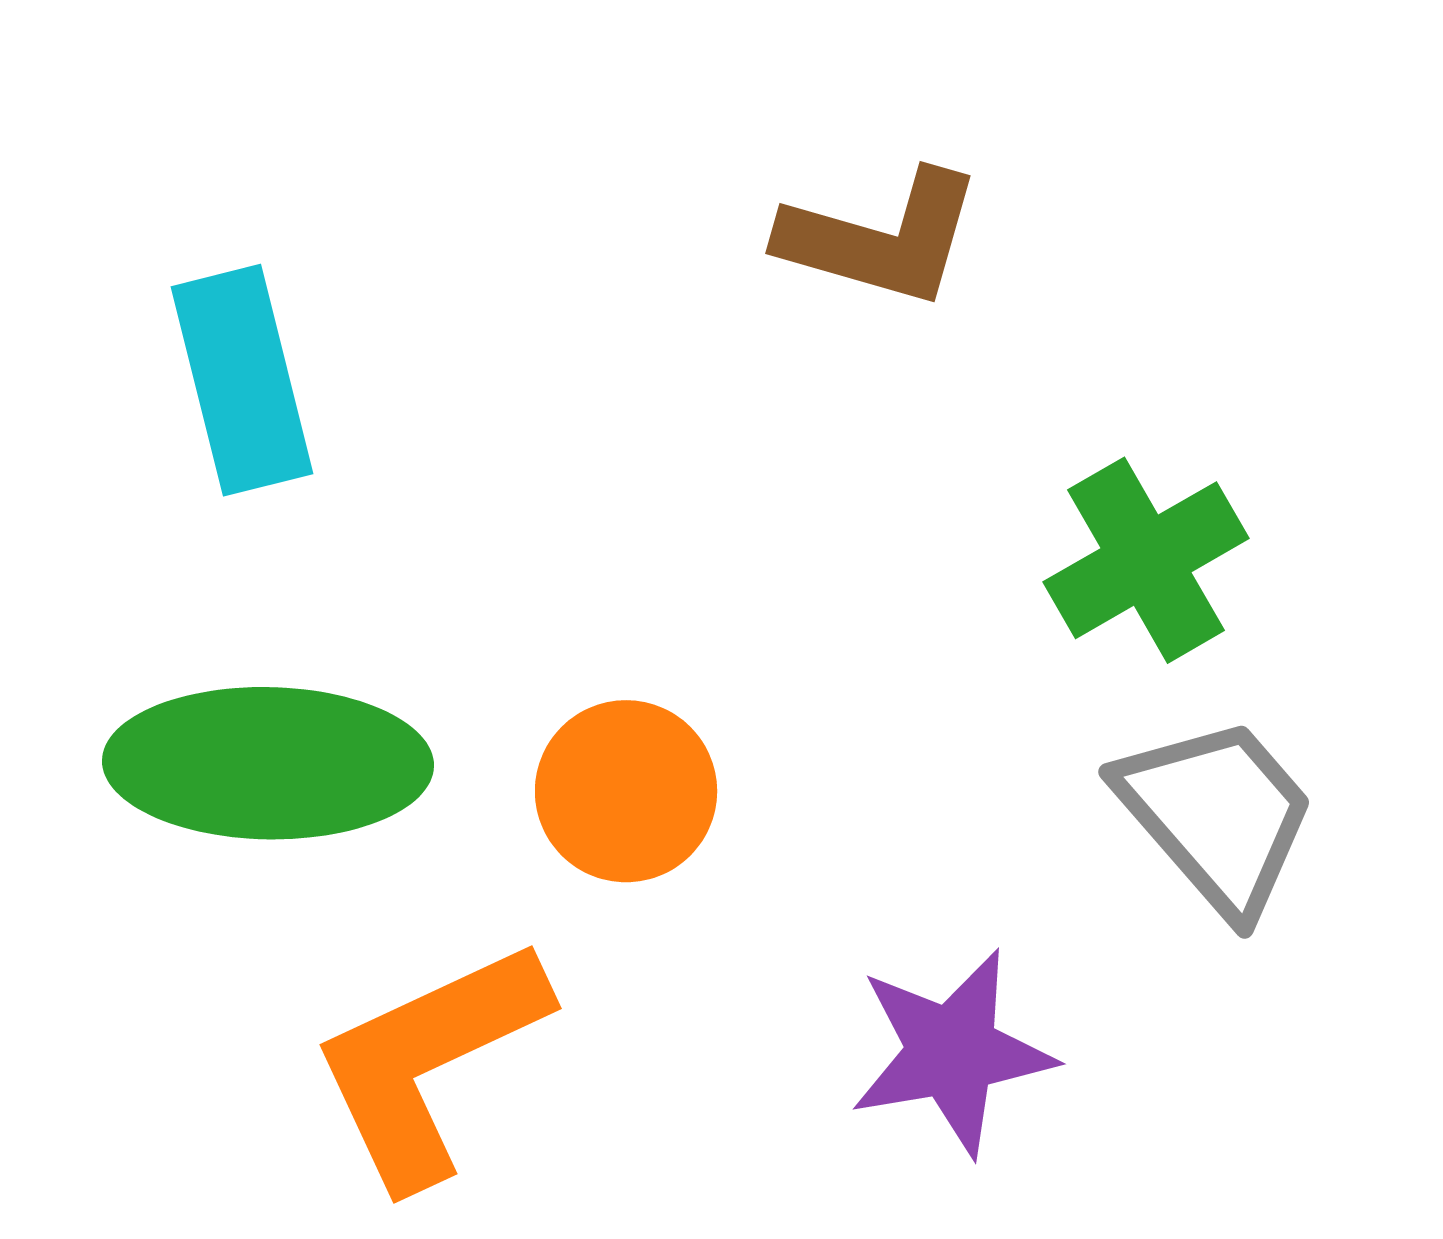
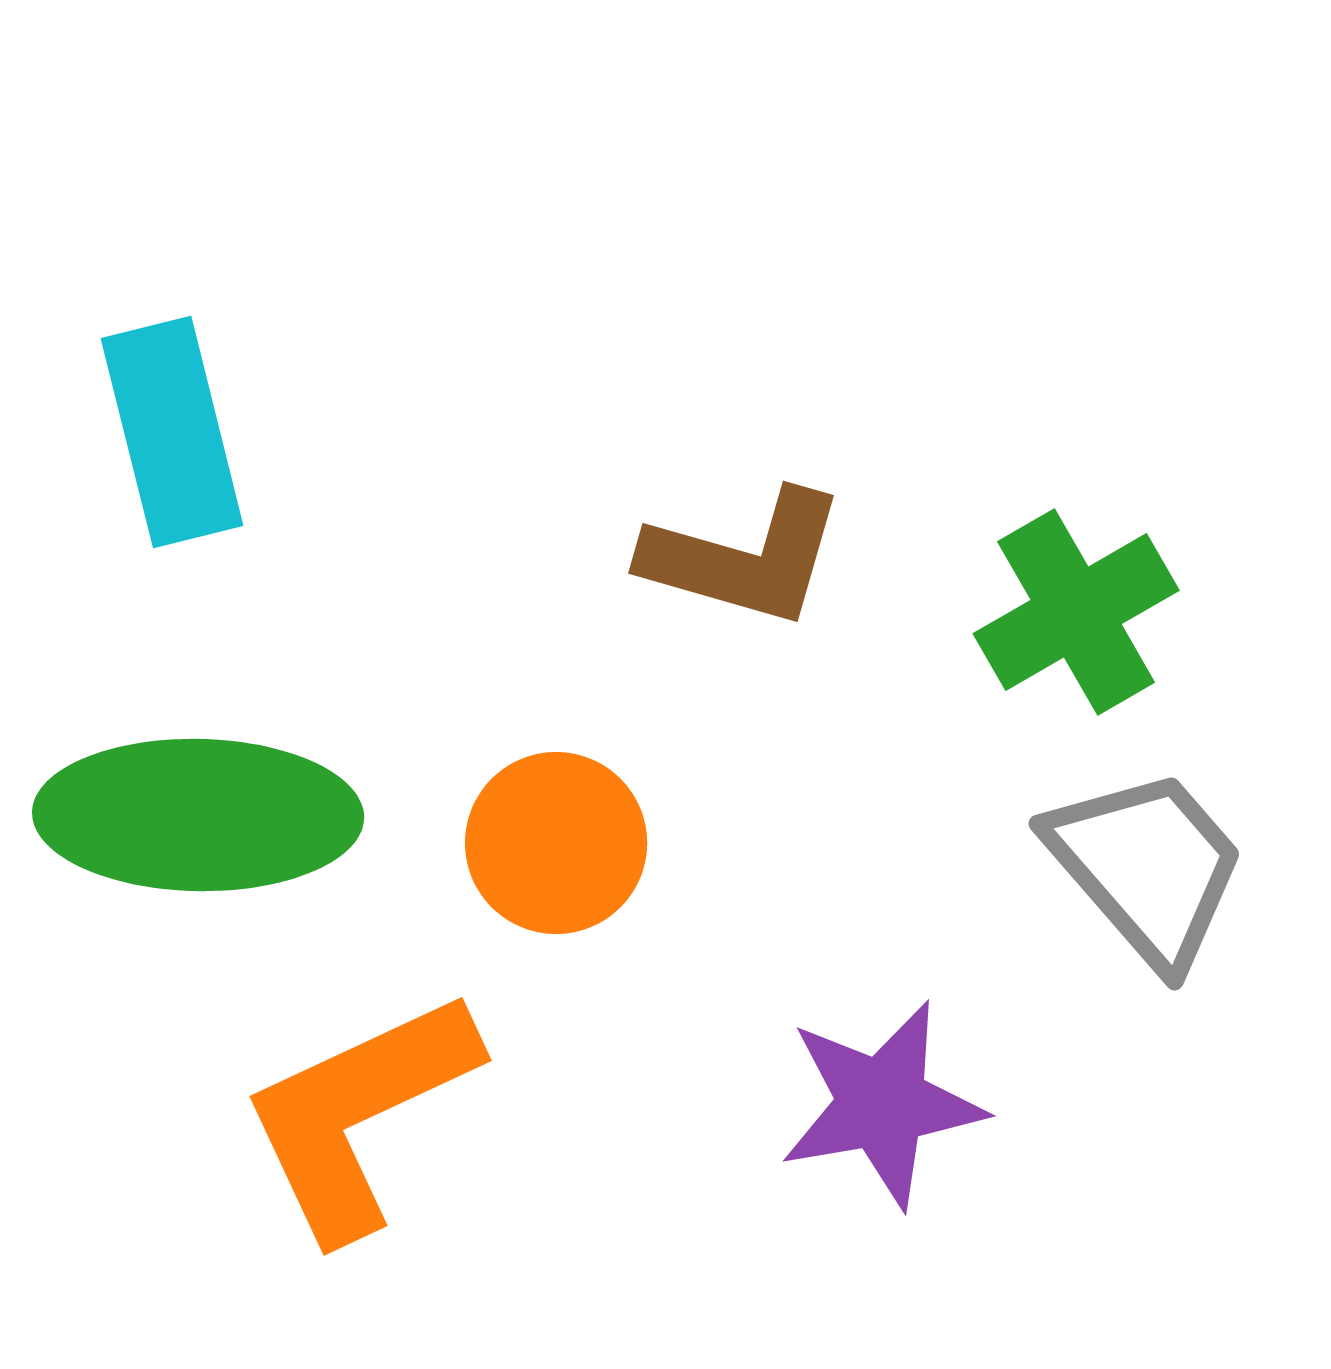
brown L-shape: (881, 238) -> (744, 558), moved

